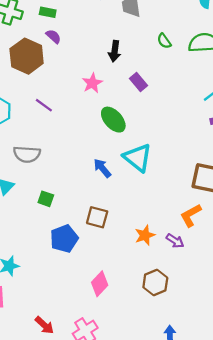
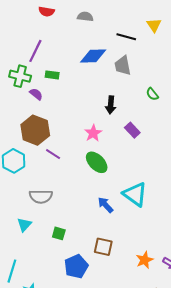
purple semicircle: (53, 36) -> (36, 94), moved
brown hexagon: (27, 56) -> (35, 130), moved
green ellipse: (113, 120) -> (97, 162), moved

